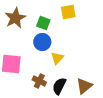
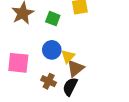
blue circle: (42, 42) -> (52, 50), moved
brown triangle: (84, 86) -> (76, 68), moved

